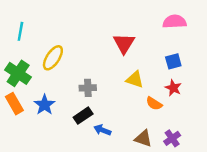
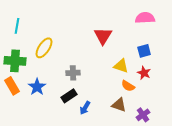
green cross: (18, 73) -> (15, 61), turned -30
yellow triangle: (135, 79) -> (121, 66), moved
blue arrow: (102, 130) -> (85, 108), turned -80
brown triangle: (143, 138) -> (119, 105), moved

